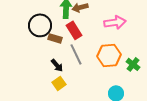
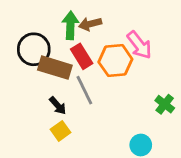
pink arrow: (115, 22) -> (139, 45), turned 60
brown rectangle: (55, 38) -> (55, 68), size x1.6
orange hexagon: (109, 55) -> (115, 61), moved

